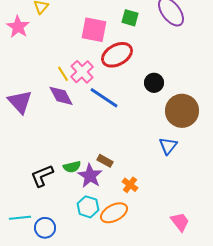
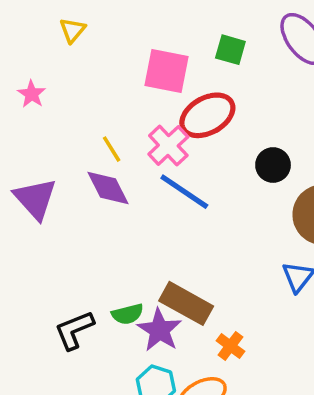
pink star: (18, 27) -> (32, 94), moved, size x0.7
pink cross: (82, 72) -> (168, 145), moved
brown rectangle: (105, 161) -> (186, 303), size x1.8

